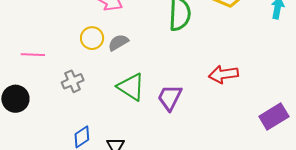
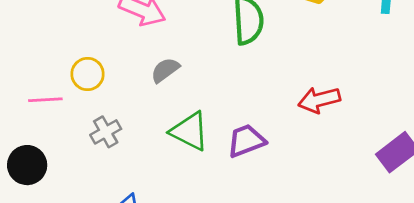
yellow circle: (92, 38) -> (88, 74), moved
purple trapezoid: (170, 98) -> (246, 141), turned 48

